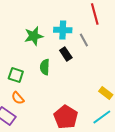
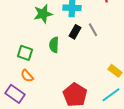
gray line: (84, 40) -> (93, 30), moved
black rectangle: (66, 54) -> (75, 32), turned 64

